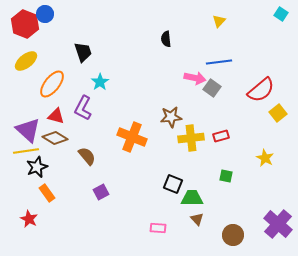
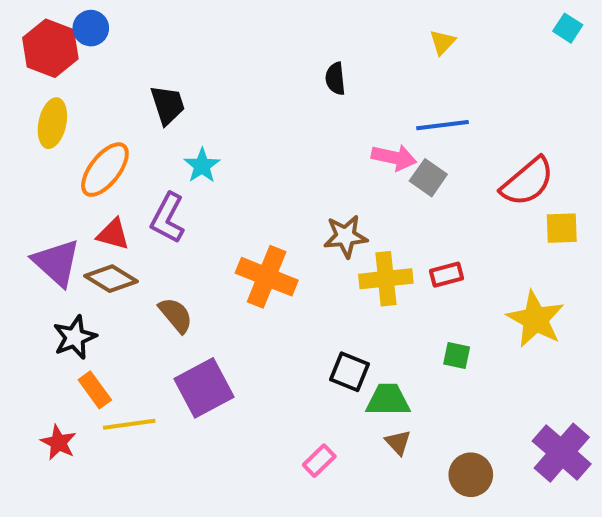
yellow ellipse: (26, 61) -> (52, 123), turned -40
yellow square: (278, 113) -> (562, 228), turned 36
yellow line: (26, 151) -> (129, 424), moved
yellow star: (265, 158) -> (535, 319), size x1.6
purple square: (101, 192) -> (204, 388), size x1.8
pink rectangle: (158, 228) -> (319, 461), turned -49

